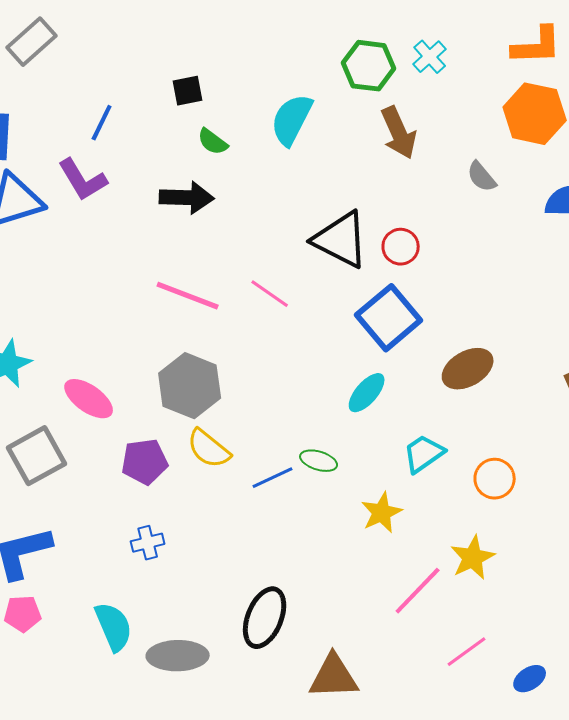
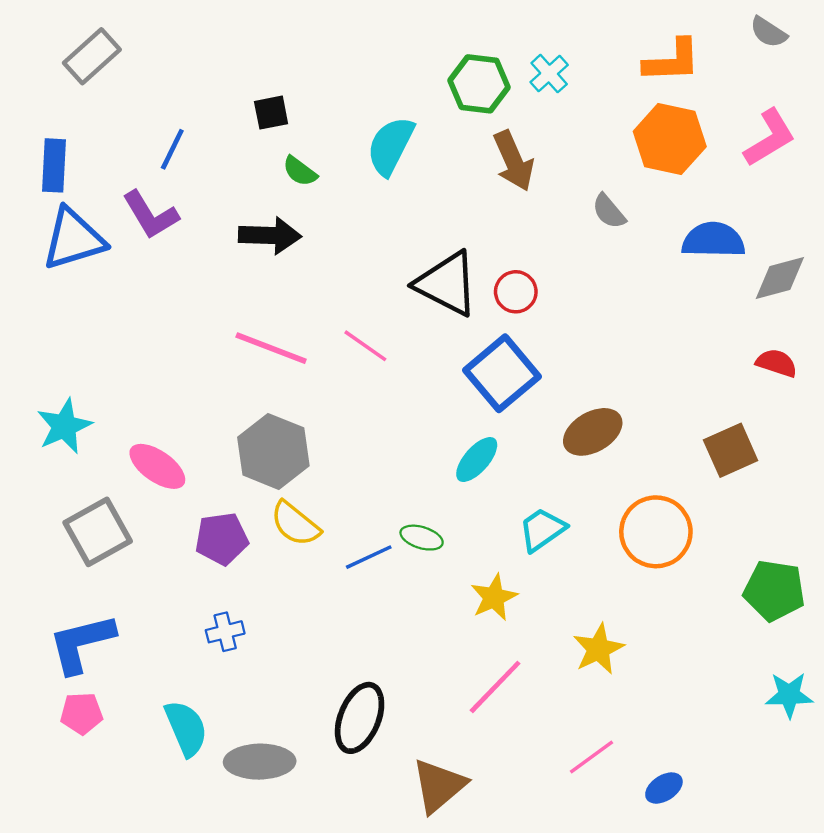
orange circle: (495, 479) -> (656, 532), moved, size x1.5
pink line: (418, 591) -> (495, 687), moved
brown triangle: (334, 677) -> (439, 786), turned -38

